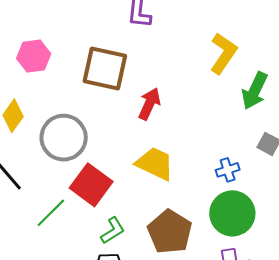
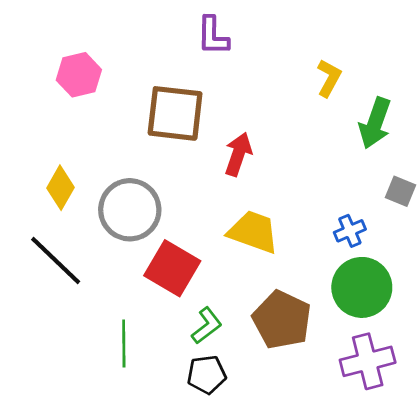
yellow L-shape: (223, 53) -> (329, 78), size x0.7
pink hexagon: (34, 56) -> (79, 75), moved
green line: (51, 213) -> (124, 343), moved, turned -40

